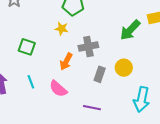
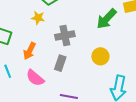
orange arrow: (66, 62) -> (30, 51), moved
gray rectangle: (100, 74) -> (60, 63), moved

